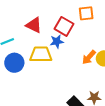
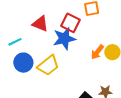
blue star: (57, 42) -> (64, 39), size x1.6
yellow trapezoid: (41, 54) -> (48, 65), moved, turned 145

